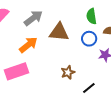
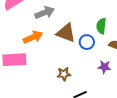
blue circle: (89, 39) -> (87, 42), moved

